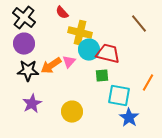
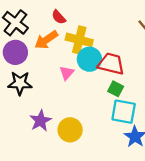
orange arrow: (51, 66) -> (46, 40), moved
green square: (102, 76) -> (116, 89), moved, turned 32
purple star: (32, 104) -> (40, 121), moved

